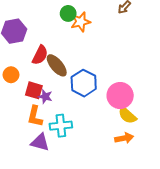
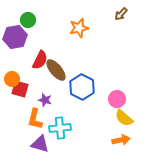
green circle: (68, 13) -> (28, 20), moved
red square: (34, 90) -> (20, 89), moved
pink circle: (120, 96) -> (117, 99), size x0.7

